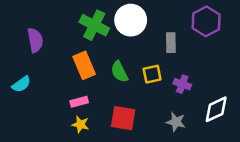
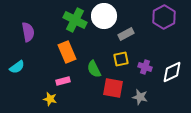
gray rectangle: (171, 43) -> (126, 34), moved, turned 63
green semicircle: (119, 72) -> (94, 69), moved
white diamond: (216, 109) -> (172, 72), moved
red square: (123, 118) -> (113, 88), moved
yellow star: (80, 124) -> (50, 99), moved

